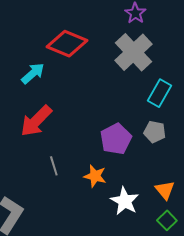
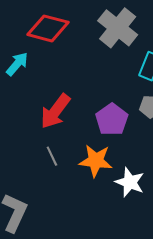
red arrow: (36, 121) -> (55, 111), moved
orange star: (95, 176) -> (96, 161), size x1.4

